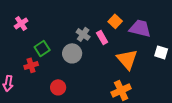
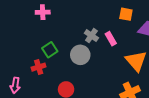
orange square: (115, 21) -> (126, 14), moved, turned -32
pink cross: (21, 23) -> (43, 12), moved, turned 32

